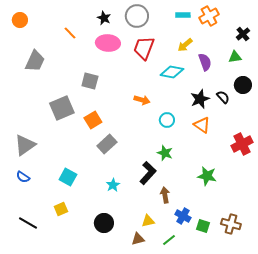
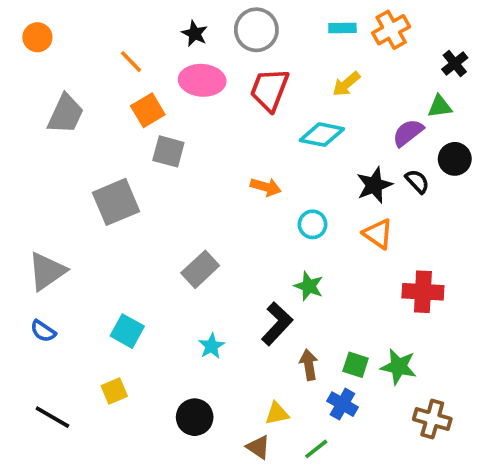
purple semicircle: (205, 62) -> (408, 133), moved, turned -108
orange square: (93, 120) -> (148, 110), moved
red cross: (242, 144) -> (423, 292), moved, turned 30
green star: (207, 176) -> (399, 367), moved
green square: (203, 226) -> (356, 365), moved
brown triangle: (138, 239) -> (258, 447), turned 48

